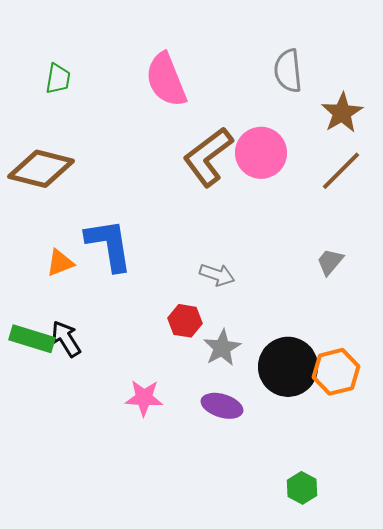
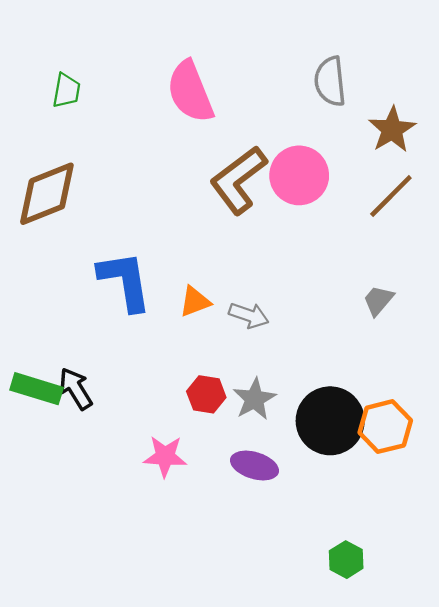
brown diamond: (41, 169) -> (47, 194), turned -36
orange triangle: (60, 263) -> (195, 302), moved
red hexagon: (185, 321) -> (206, 394), moved

